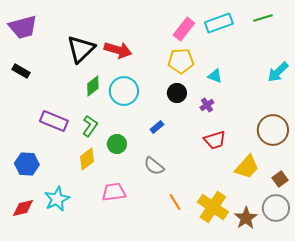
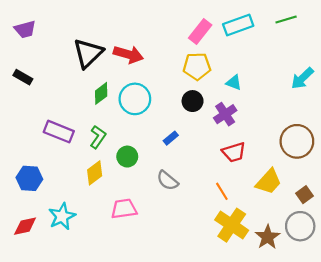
purple trapezoid: (23, 27) -> (25, 29), size x0.7
purple cross: (207, 105) -> (225, 114), size x1.5
orange line: (175, 202) -> (222, 191), moved

